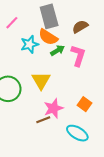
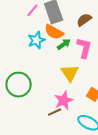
pink line: (12, 23) -> (32, 10), moved
yellow triangle: (41, 80) -> (70, 73), moved

